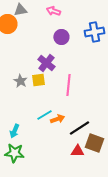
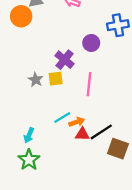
purple circle: (61, 37) -> (91, 43), moved
red triangle: (77, 151) -> (82, 134), moved
green star: (14, 153) -> (29, 160), turned 30

